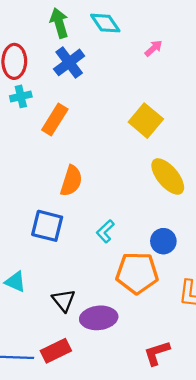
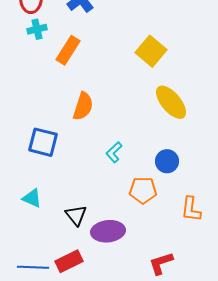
blue square: (47, 226) -> (43, 142), moved
orange pentagon: (137, 273) -> (143, 190), size x0.7

